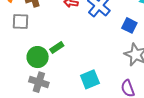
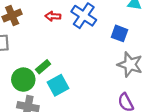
cyan square: (90, 79) -> (58, 85), moved

